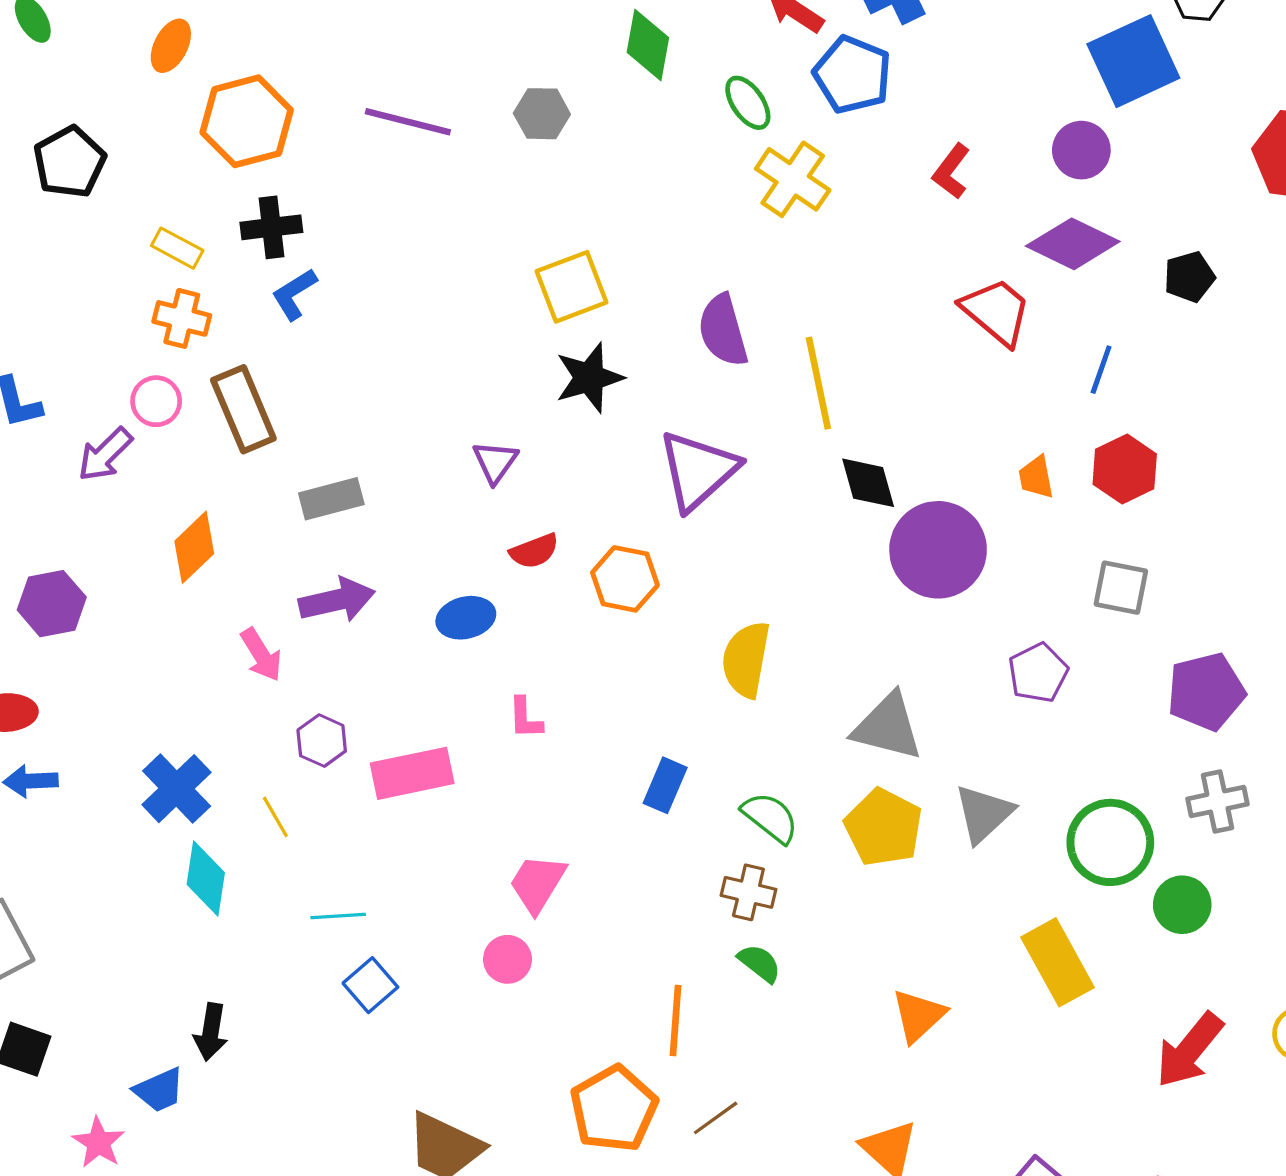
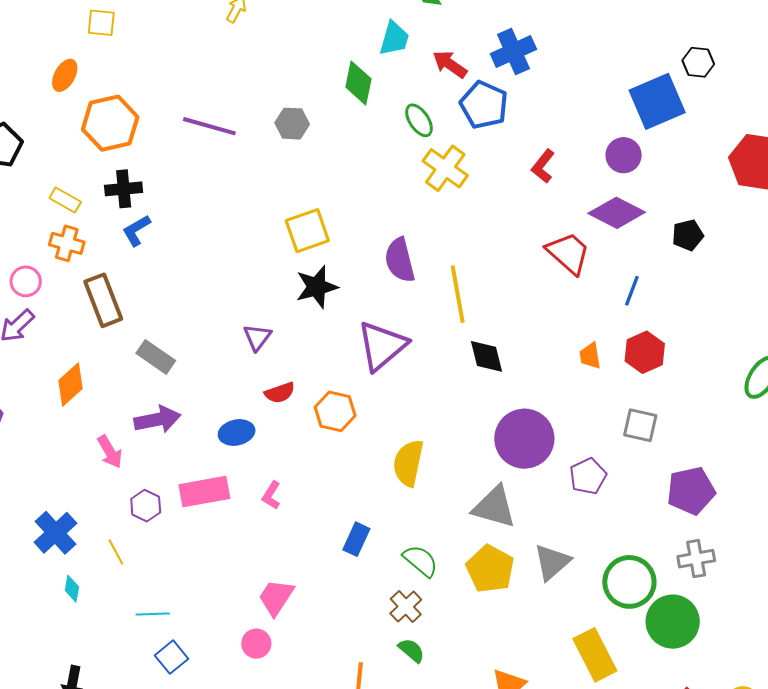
pink circle: (156, 401) -> (26, 281), moved
gray rectangle: (331, 499) -> (156, 357), turned 48
purple circle: (938, 550) -> (524, 439), moved
pink L-shape: (525, 718) -> (271, 495), turned 32
pink rectangle: (412, 773) -> (204, 492), moved
cyan diamond: (206, 879) -> (72, 589), size x0.6
brown cross: (748, 892) -> (406, 607), turned 32
green circle: (1182, 905) -> (673, 622), size x1.5

